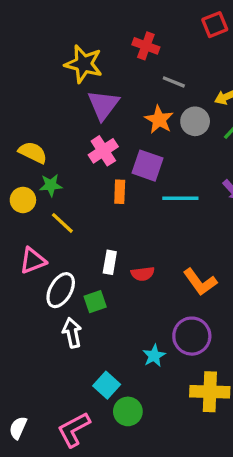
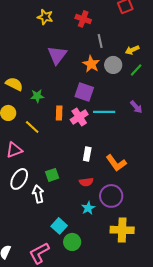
yellow star: (84, 64) -> (45, 17), moved, size x0.7
gray line: (174, 82) -> (100, 41), turned 56
pink cross: (103, 151) -> (79, 117), moved
green star: (51, 185) -> (37, 96), moved
orange rectangle: (120, 192) -> (59, 113), moved
white rectangle: (110, 262) -> (87, 154), moved
red semicircle: (143, 274) -> (86, 182), moved
white ellipse: (61, 290) -> (19, 179), moved

